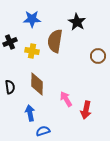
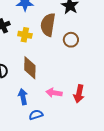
brown circle: (98, 56) -> (71, 40), moved
pink arrow: (66, 99) -> (54, 93), moved, turned -49

